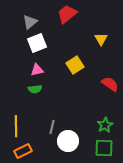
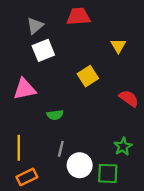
red trapezoid: (67, 14) -> (78, 16), turned 35
pink triangle: (37, 70) -> (25, 89), moved, size x1.5
green semicircle: (35, 89) -> (55, 115), moved
green square: (104, 148) -> (108, 173), moved

